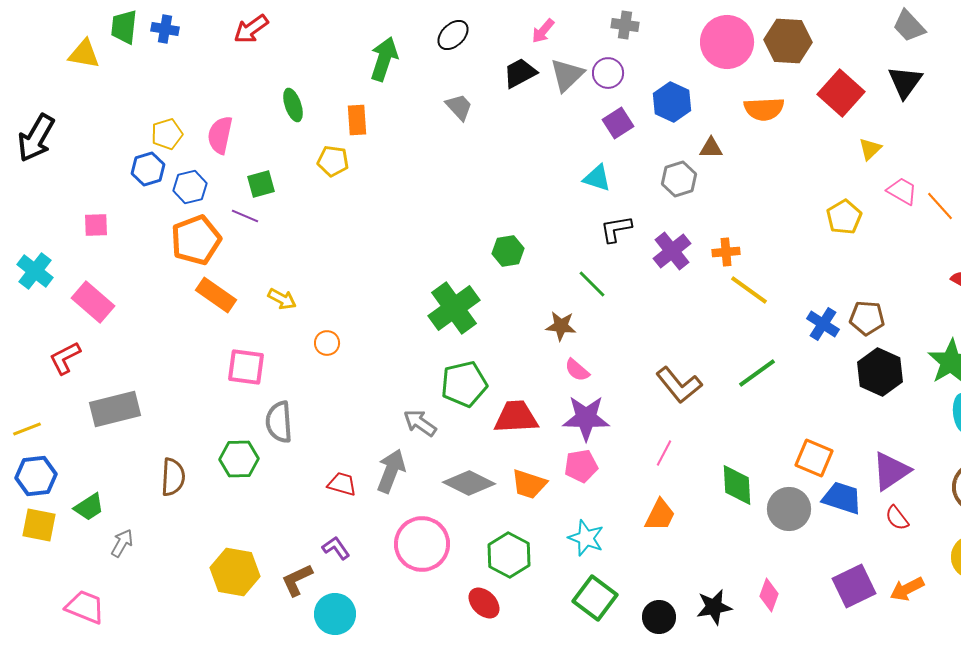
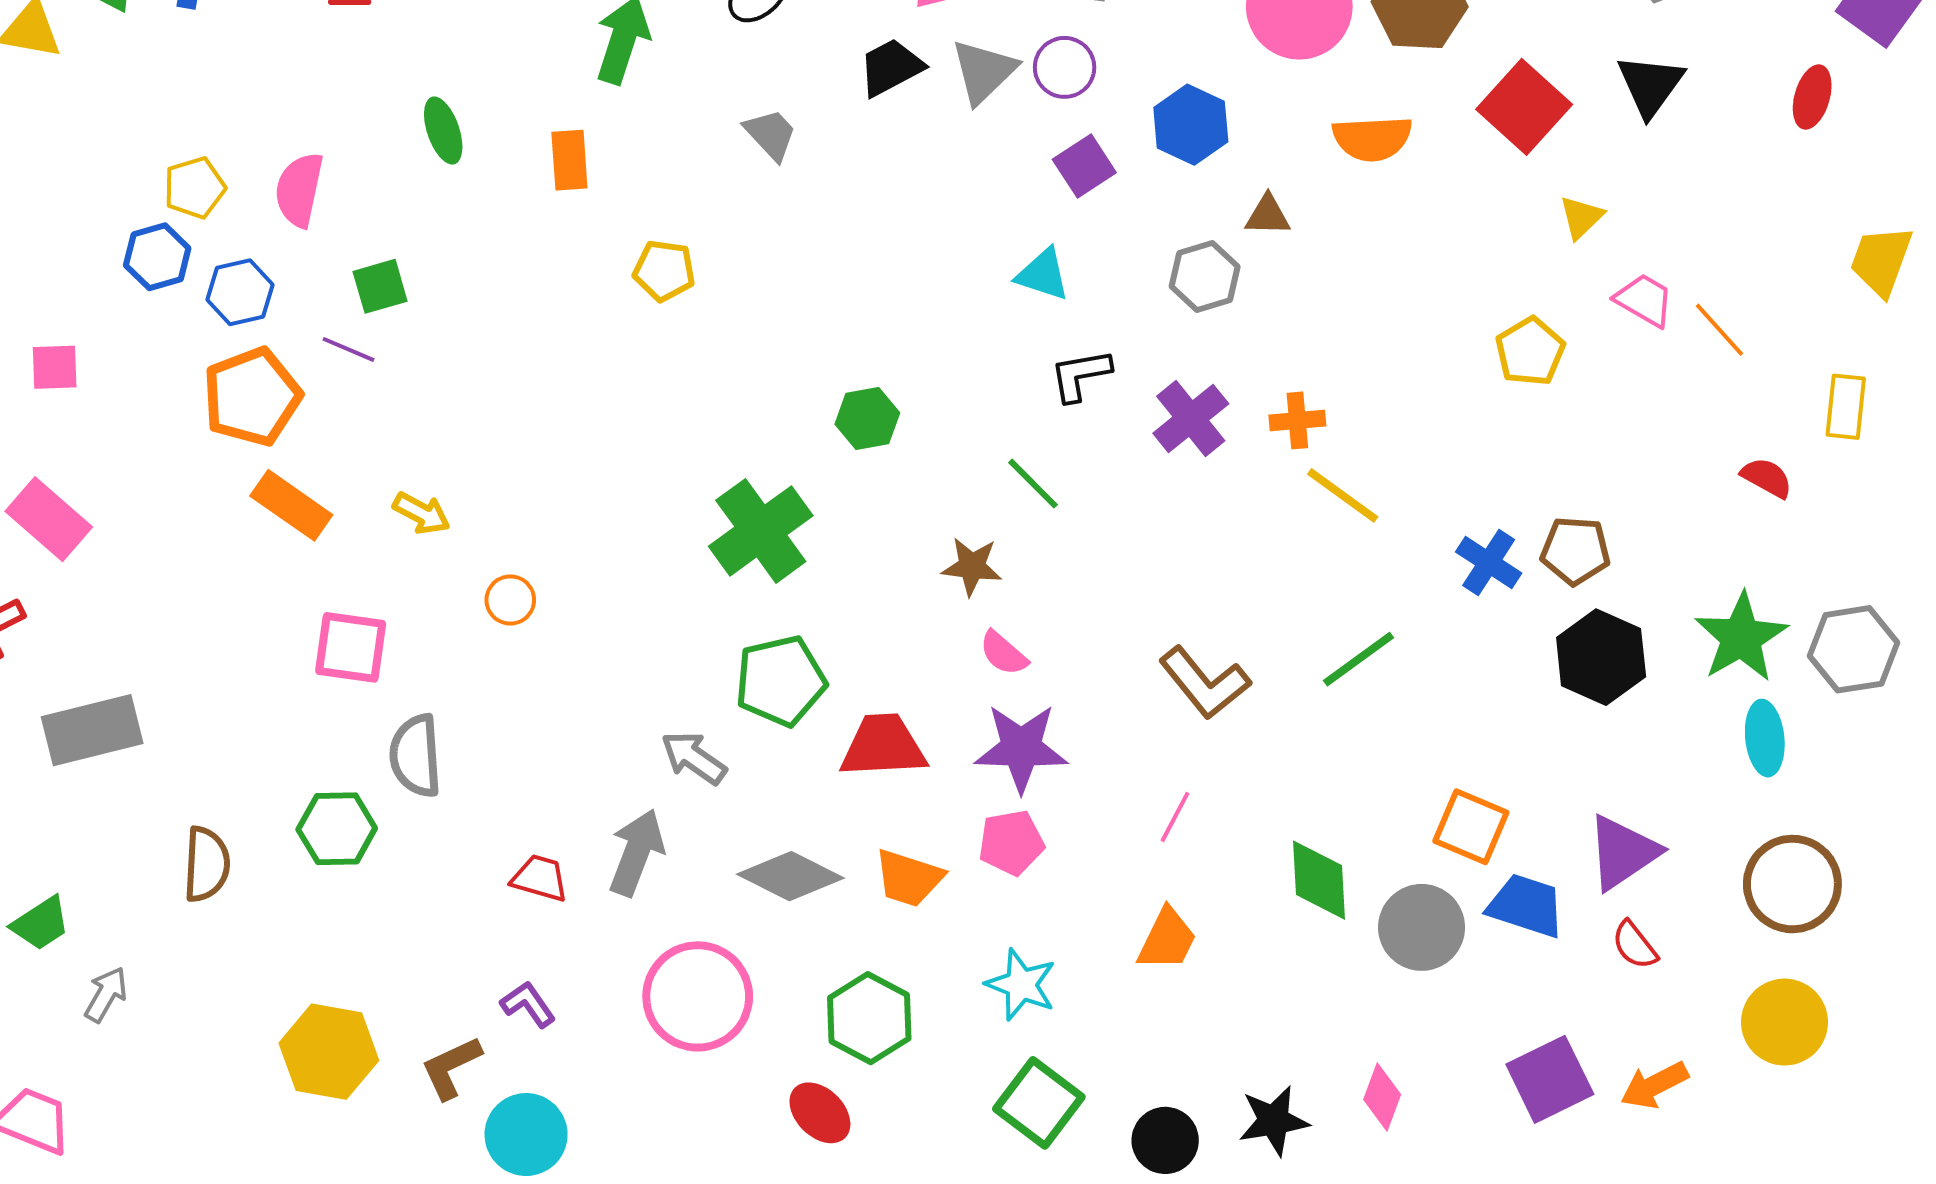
yellow pentagon: (333, 161) -> (664, 271), moved

